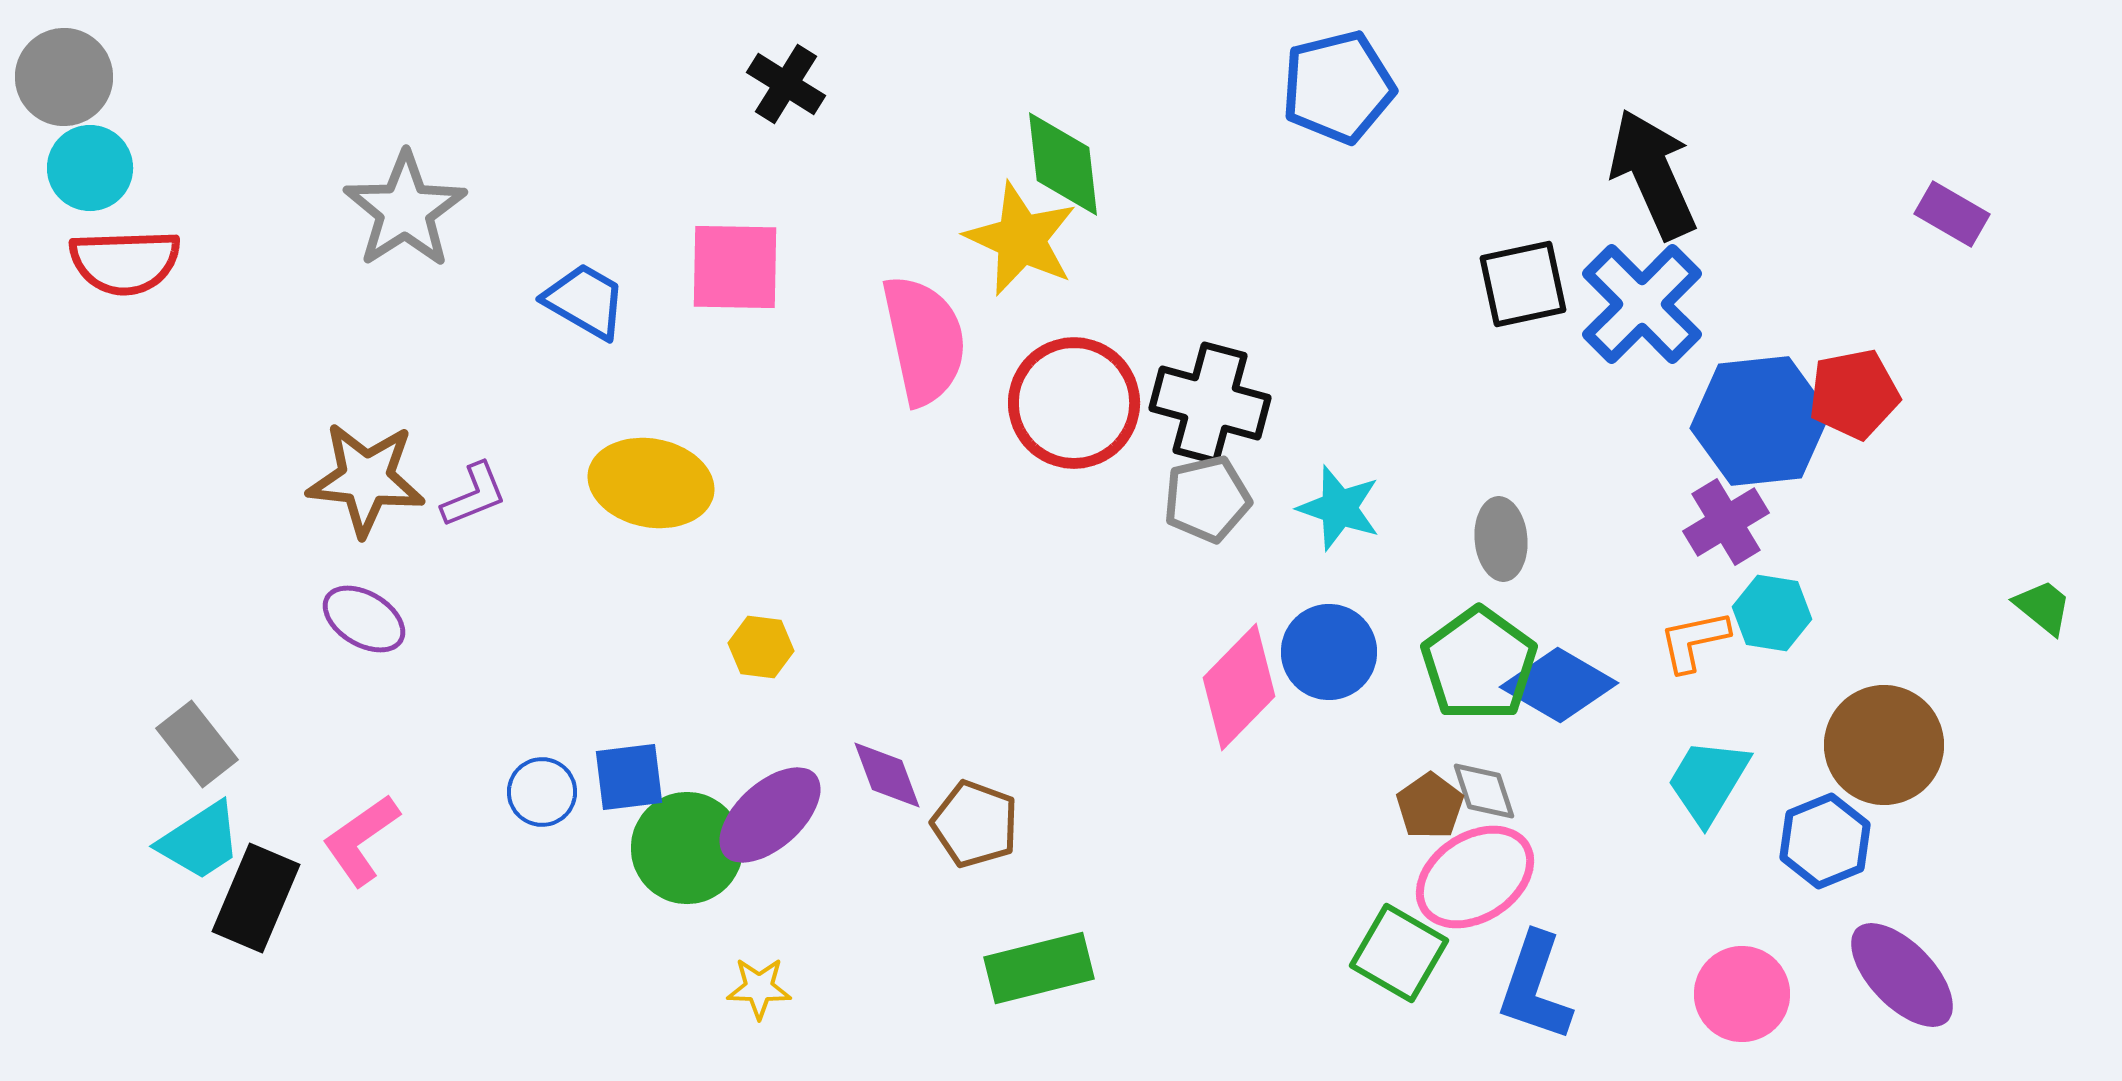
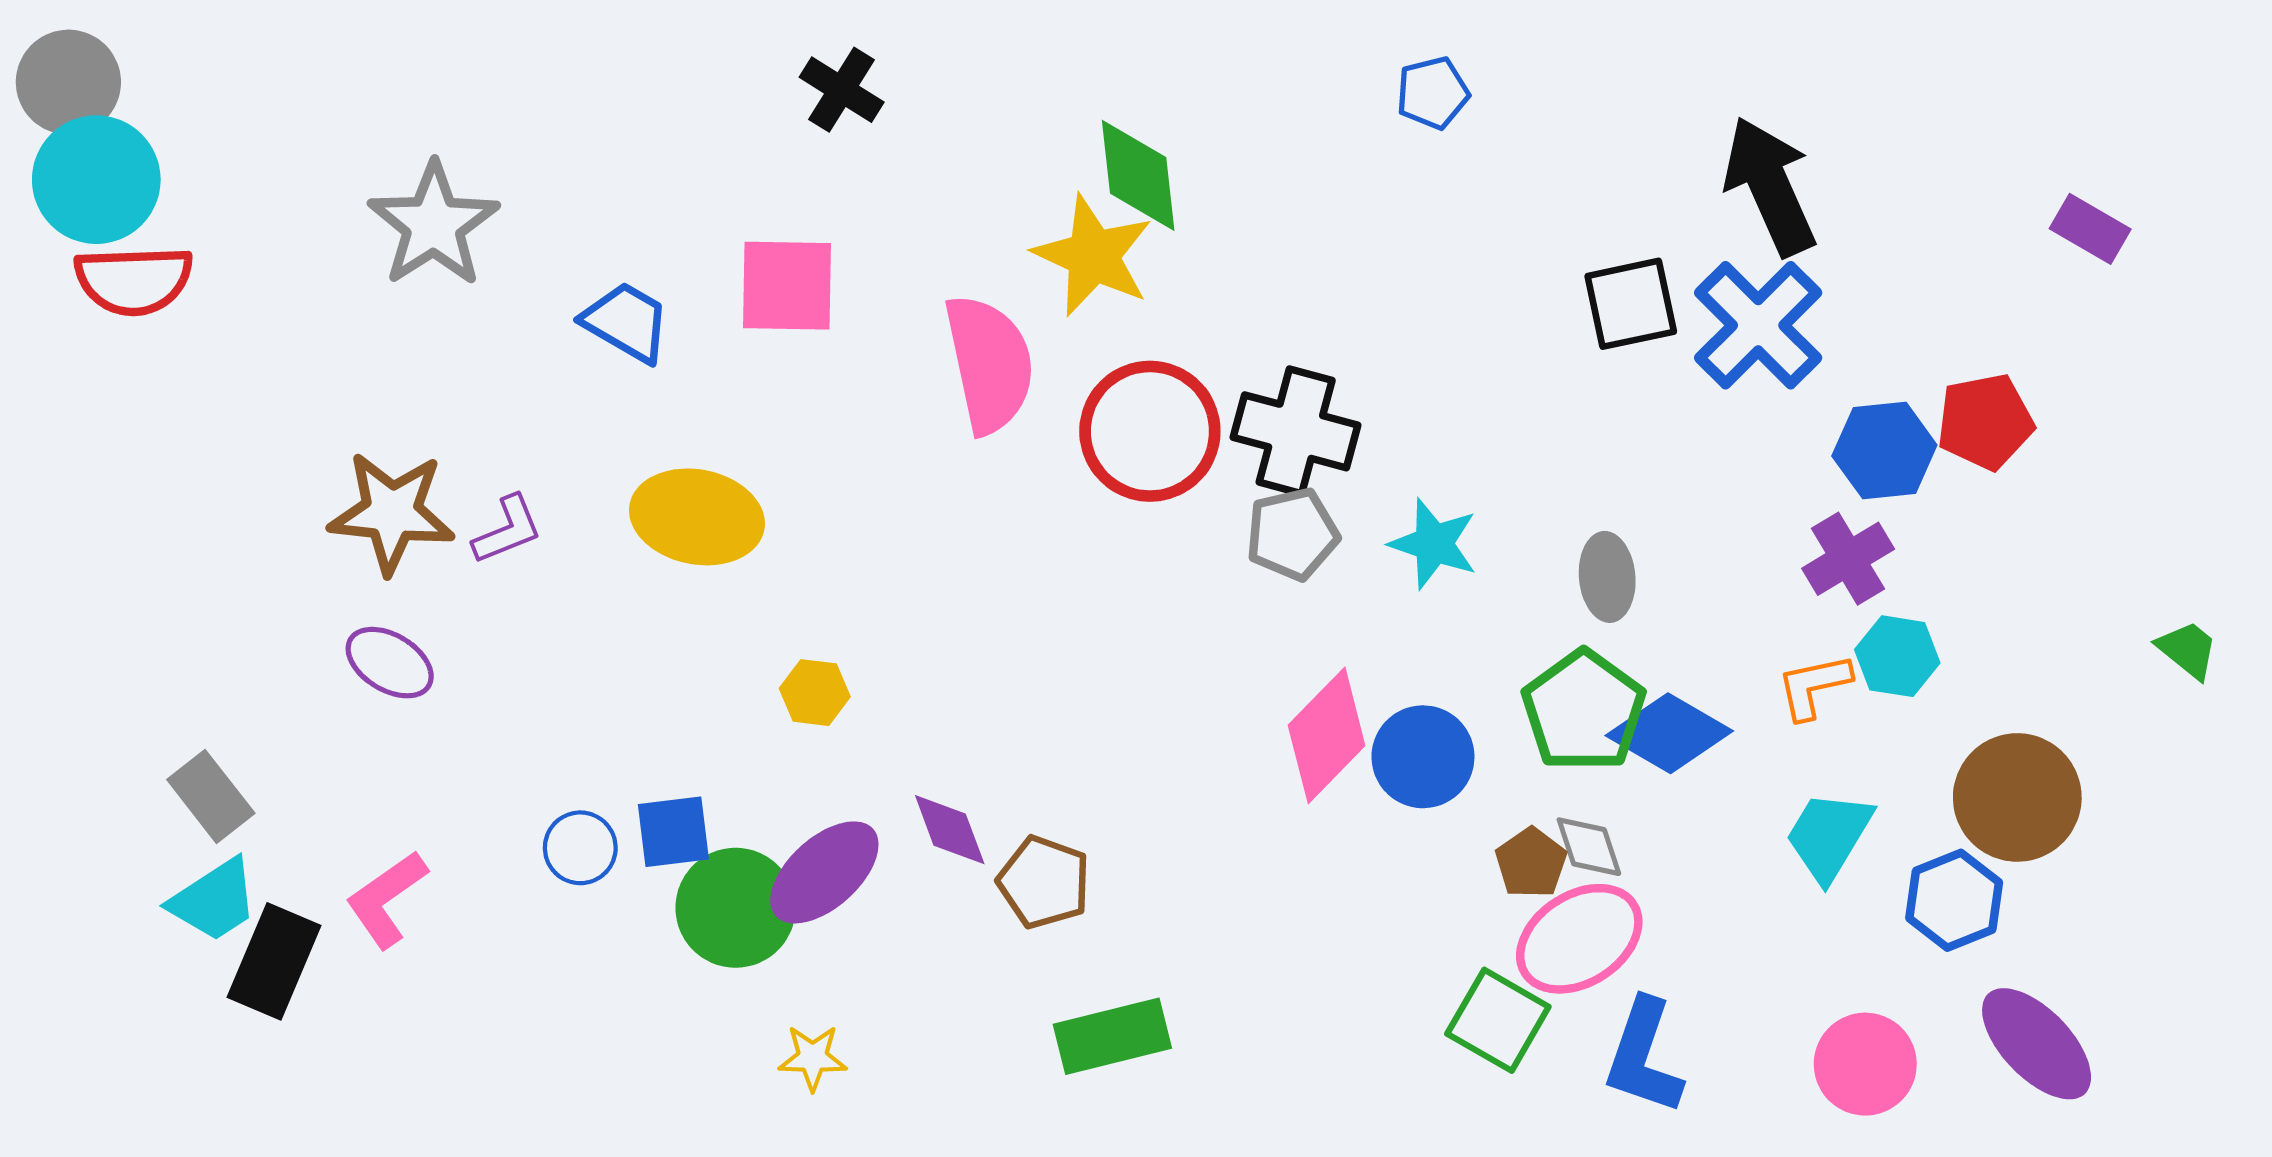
blue pentagon: (1338, 87) -> (1433, 93), size x0.6
cyan circle: (90, 168) -> (96, 180), size x1.4
blue hexagon: (1760, 421) -> (1884, 451), size x0.7
blue circle: (1329, 652) -> (1423, 757), moved

